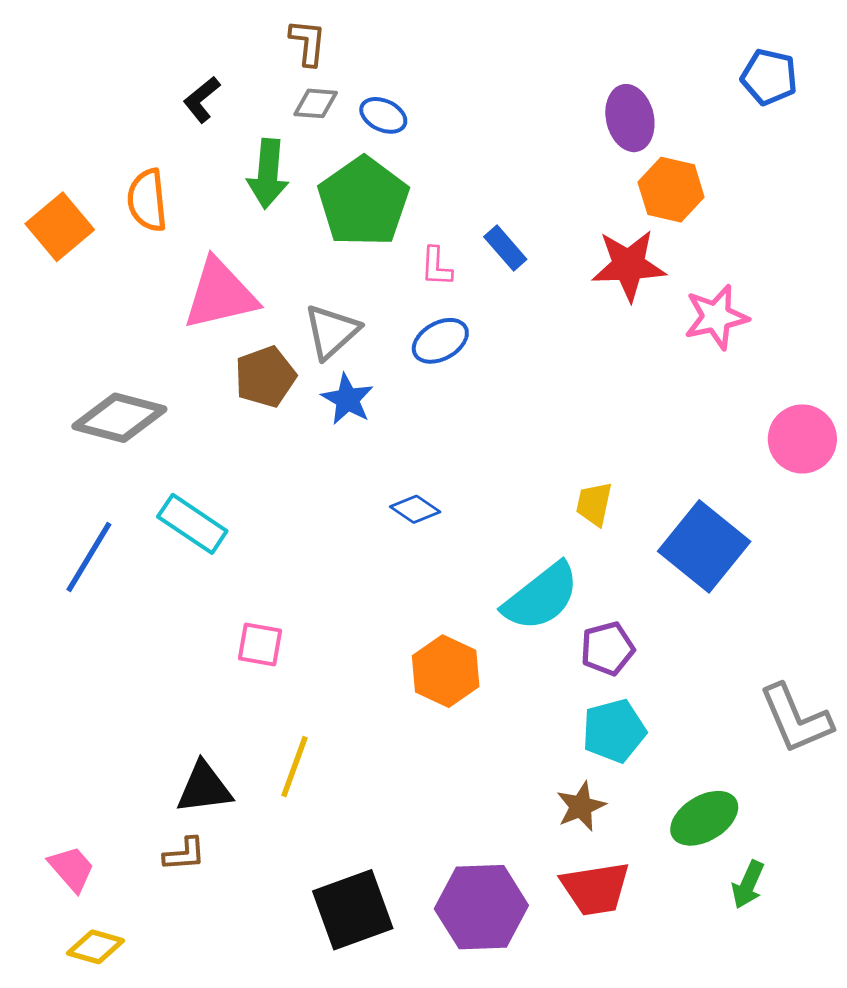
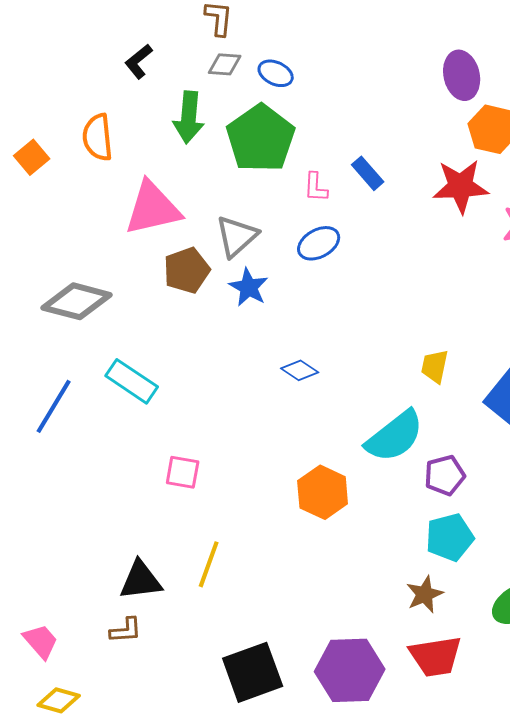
orange square: (60, 227) -> (32, 157), size x0.7

